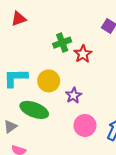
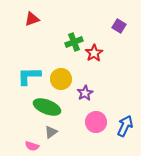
gray triangle: (10, 126) -> (51, 132), moved

